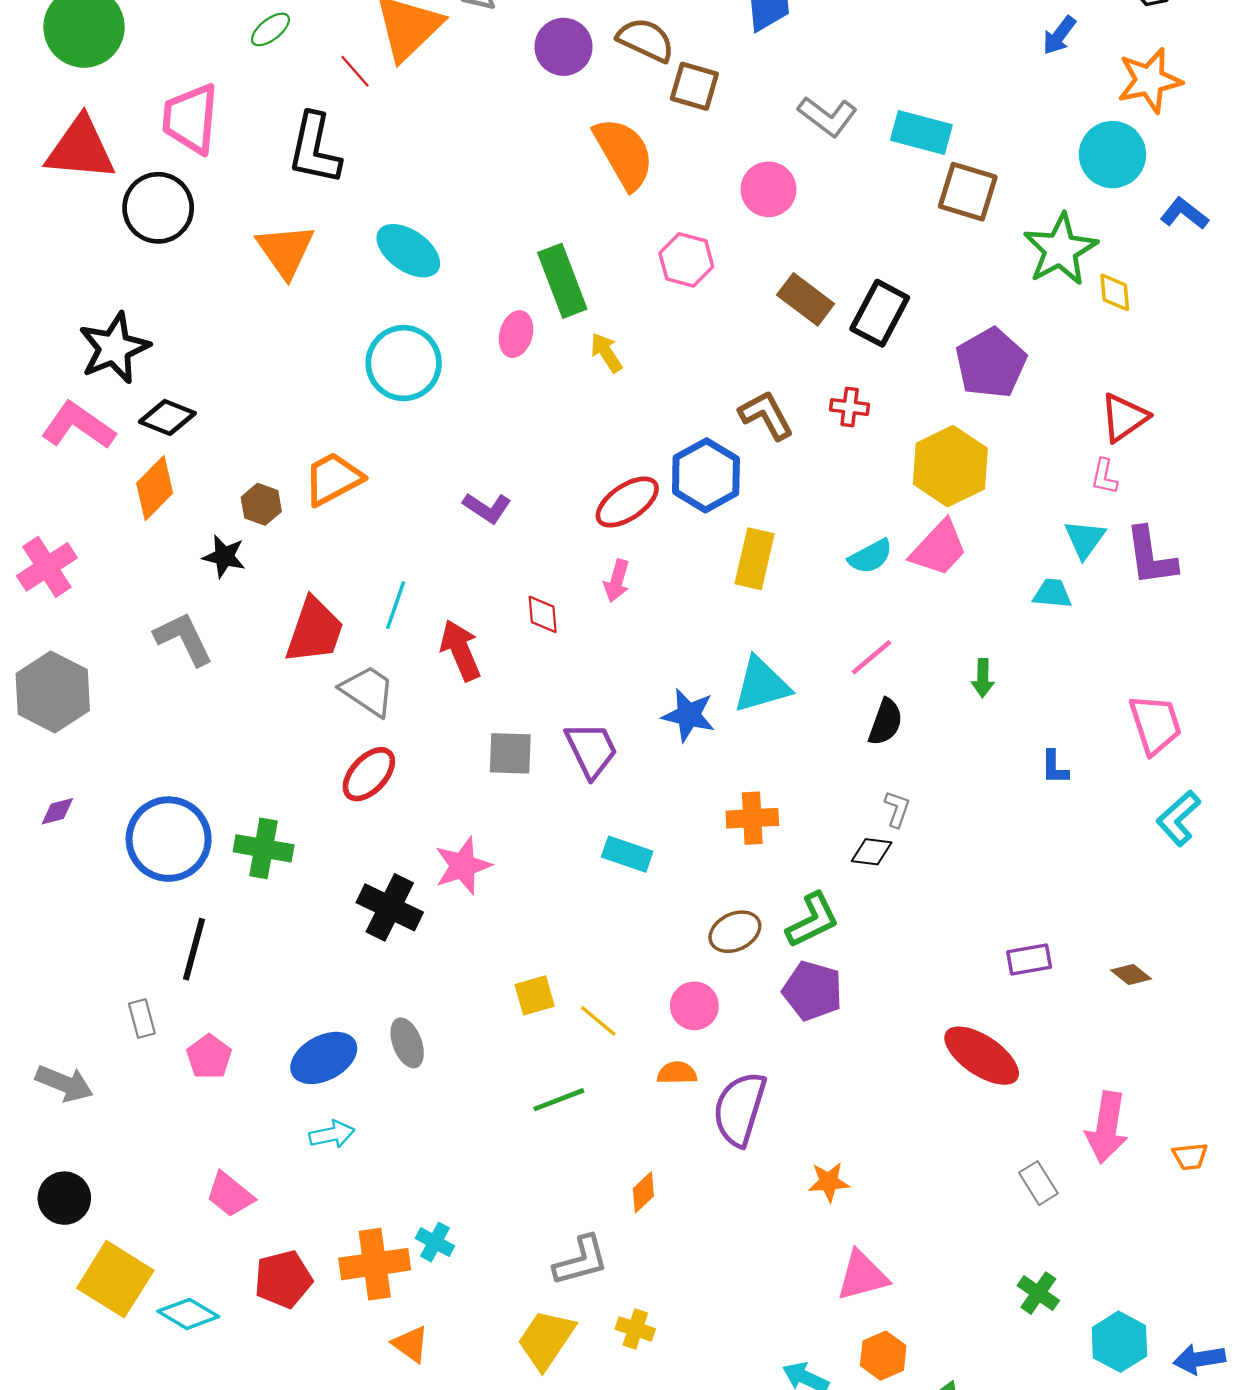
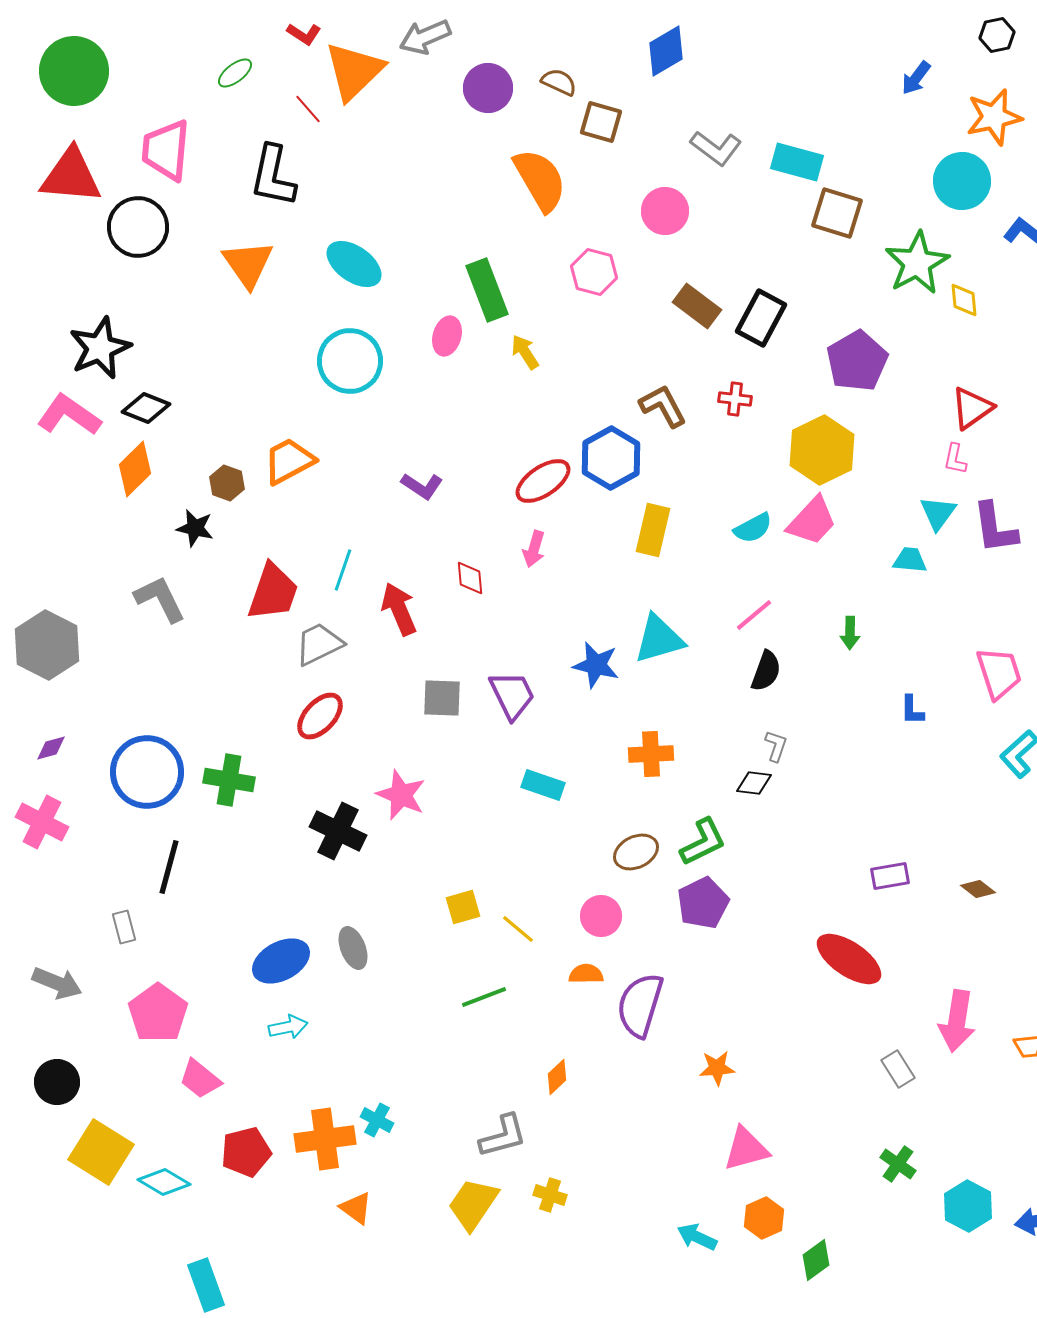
brown semicircle: (646, 40) -> (559, 82), size x0.7
pink cross: (47, 567) -> (42, 822), moved, turned -30
gray trapezoid: (368, 691) -> (319, 644), turned -60
pink star: (463, 866) -> (401, 795), turned -30
purple pentagon: (813, 991) -> (703, 903), turned 30
pink pentagon: (209, 1057) -> (158, 1013), moved, size x1.5

